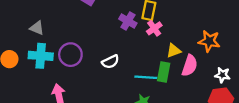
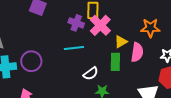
pink cross: (154, 28) -> (100, 25), size x1.5
white semicircle: (110, 62) -> (91, 74), moved
cyan line: (146, 77) -> (74, 48), moved

